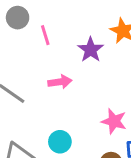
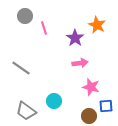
pink arrow: (60, 82) -> (80, 63), moved

